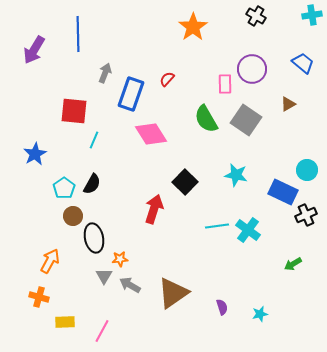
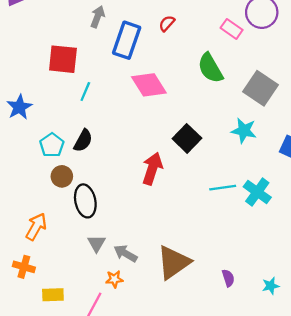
pink rectangle: (225, 84) -> (232, 29), turned -54
gray square: (246, 120) -> (261, 88), moved
orange star: (120, 259) -> (114, 279), moved

